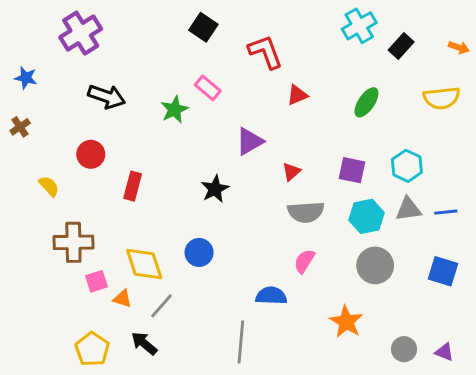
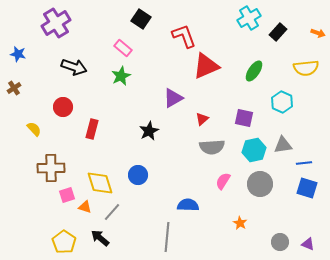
pink rectangle: (208, 88) -> (123, 48), moved
red triangle: (297, 95) -> (206, 66), size x1.8
cyan hexagon: (407, 166) -> (282, 102), moved
blue line: (446, 212) -> (304, 163), moved
pink semicircle: (304, 261) -> (223, 181), moved
orange star: (346, 322) -> (240, 223), size x0.6

